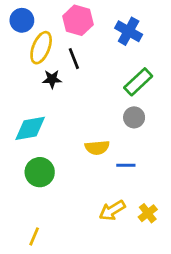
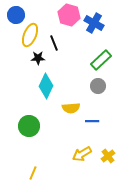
pink hexagon: (78, 20) -> (69, 15), moved
cyan diamond: (30, 128) -> (46, 86), moved, turned -55
yellow line: (34, 236) -> (33, 173), moved

